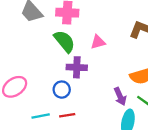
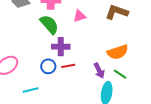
pink triangle: (98, 42) -> (80, 16), moved
red line: (67, 115) -> (68, 66), moved

